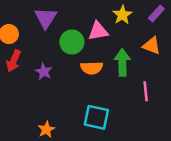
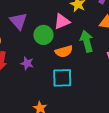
cyan square: (96, 117) -> (62, 78), moved

